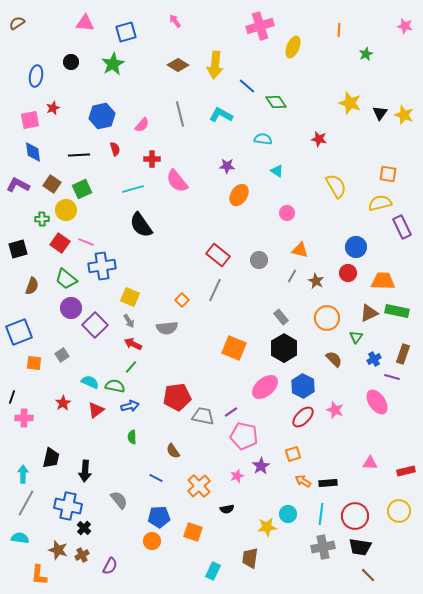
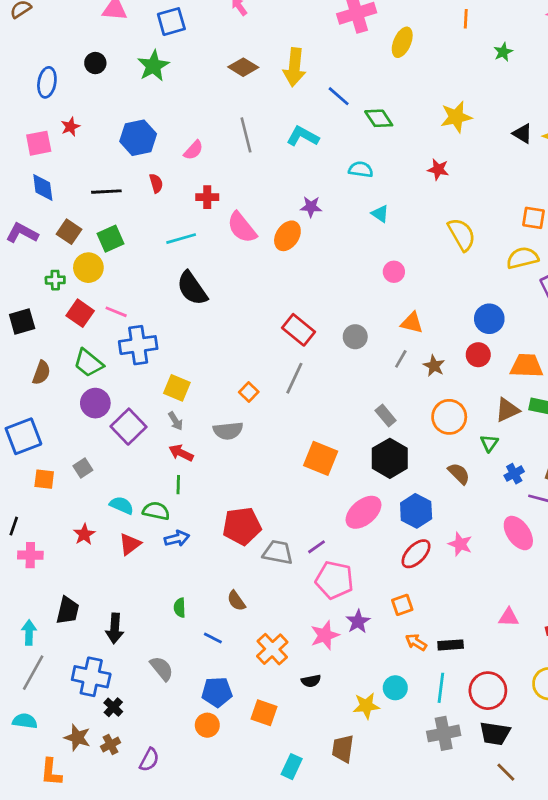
yellow star: (350, 103) -> (456, 117), moved, turned -30
black triangle: (380, 113) -> (522, 134), turned -35
orange ellipse: (239, 195) -> (287, 236), moved
green line: (131, 367) -> (178, 485), turned -40
green semicircle: (132, 437) -> (180, 608), moved
pink star: (237, 476) -> (325, 635), size x1.5

